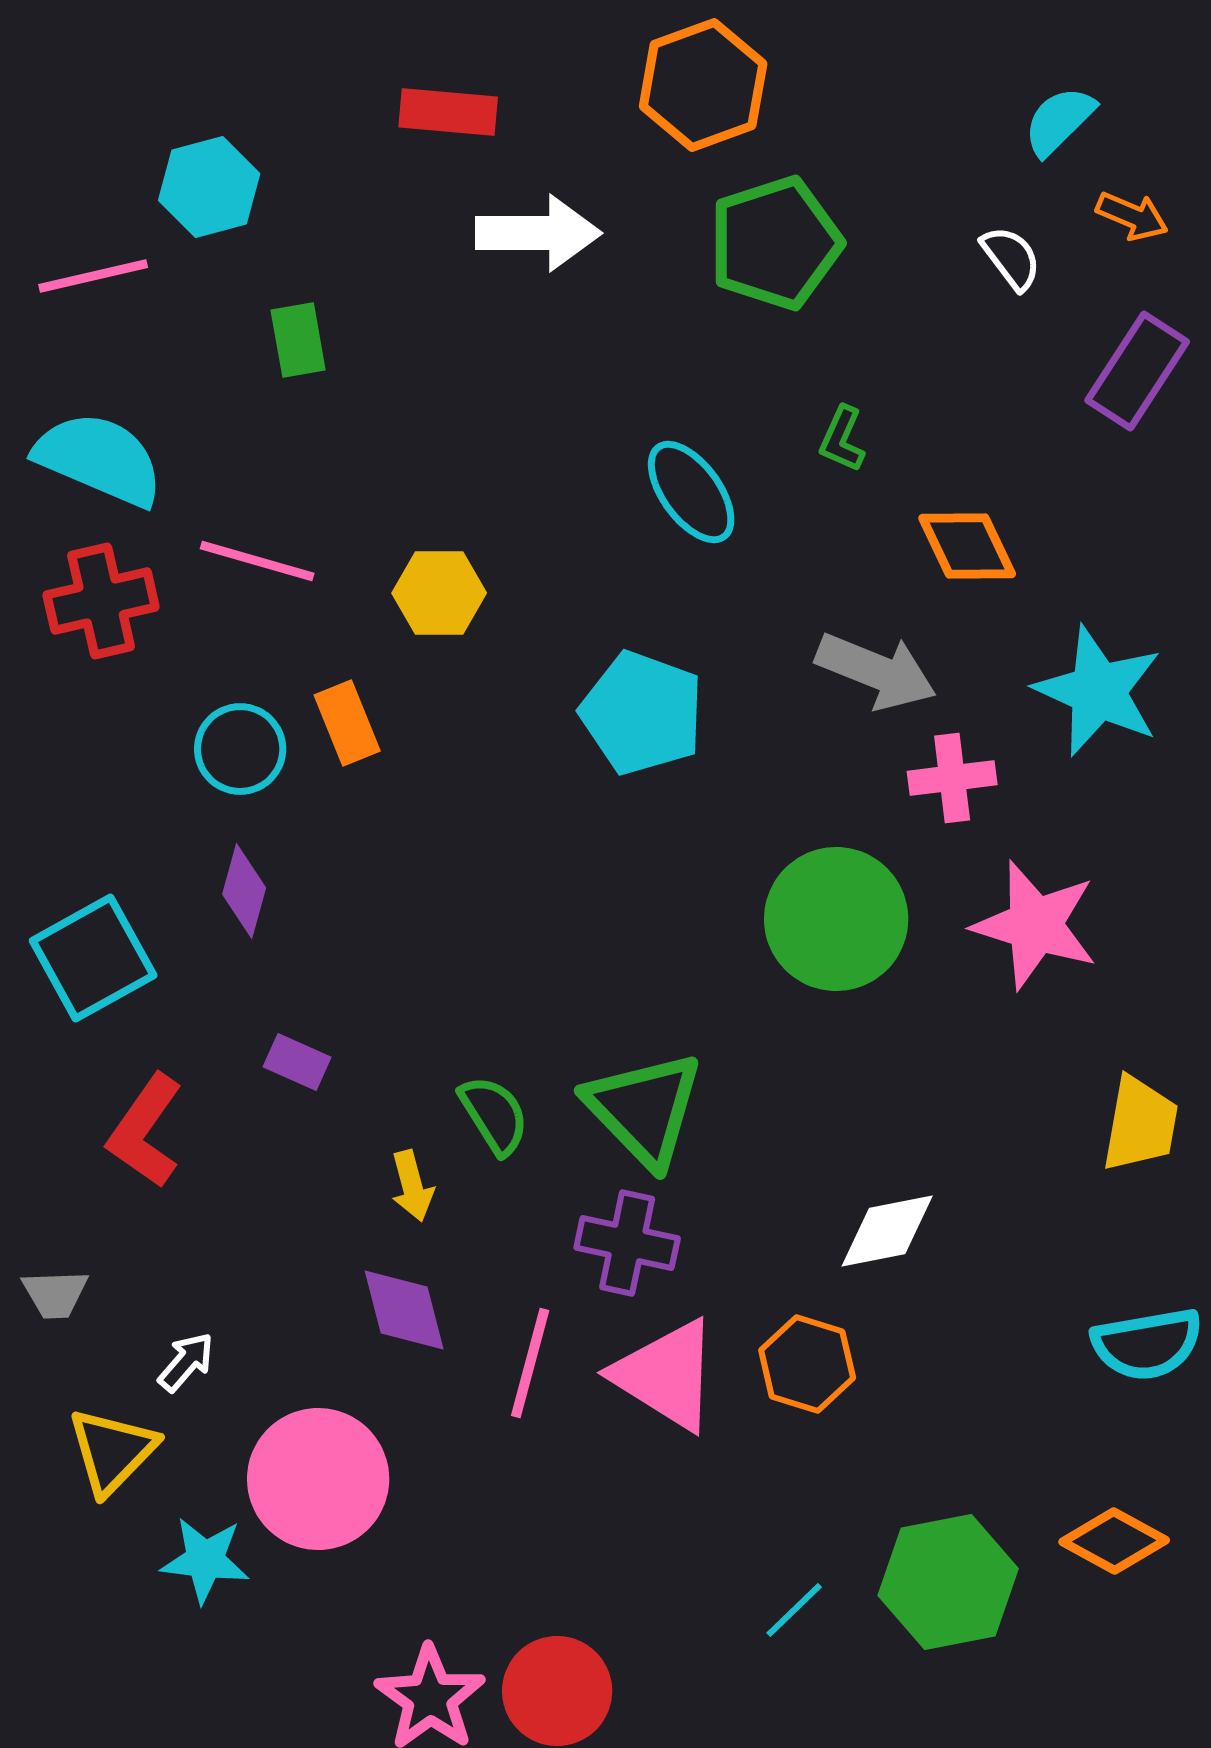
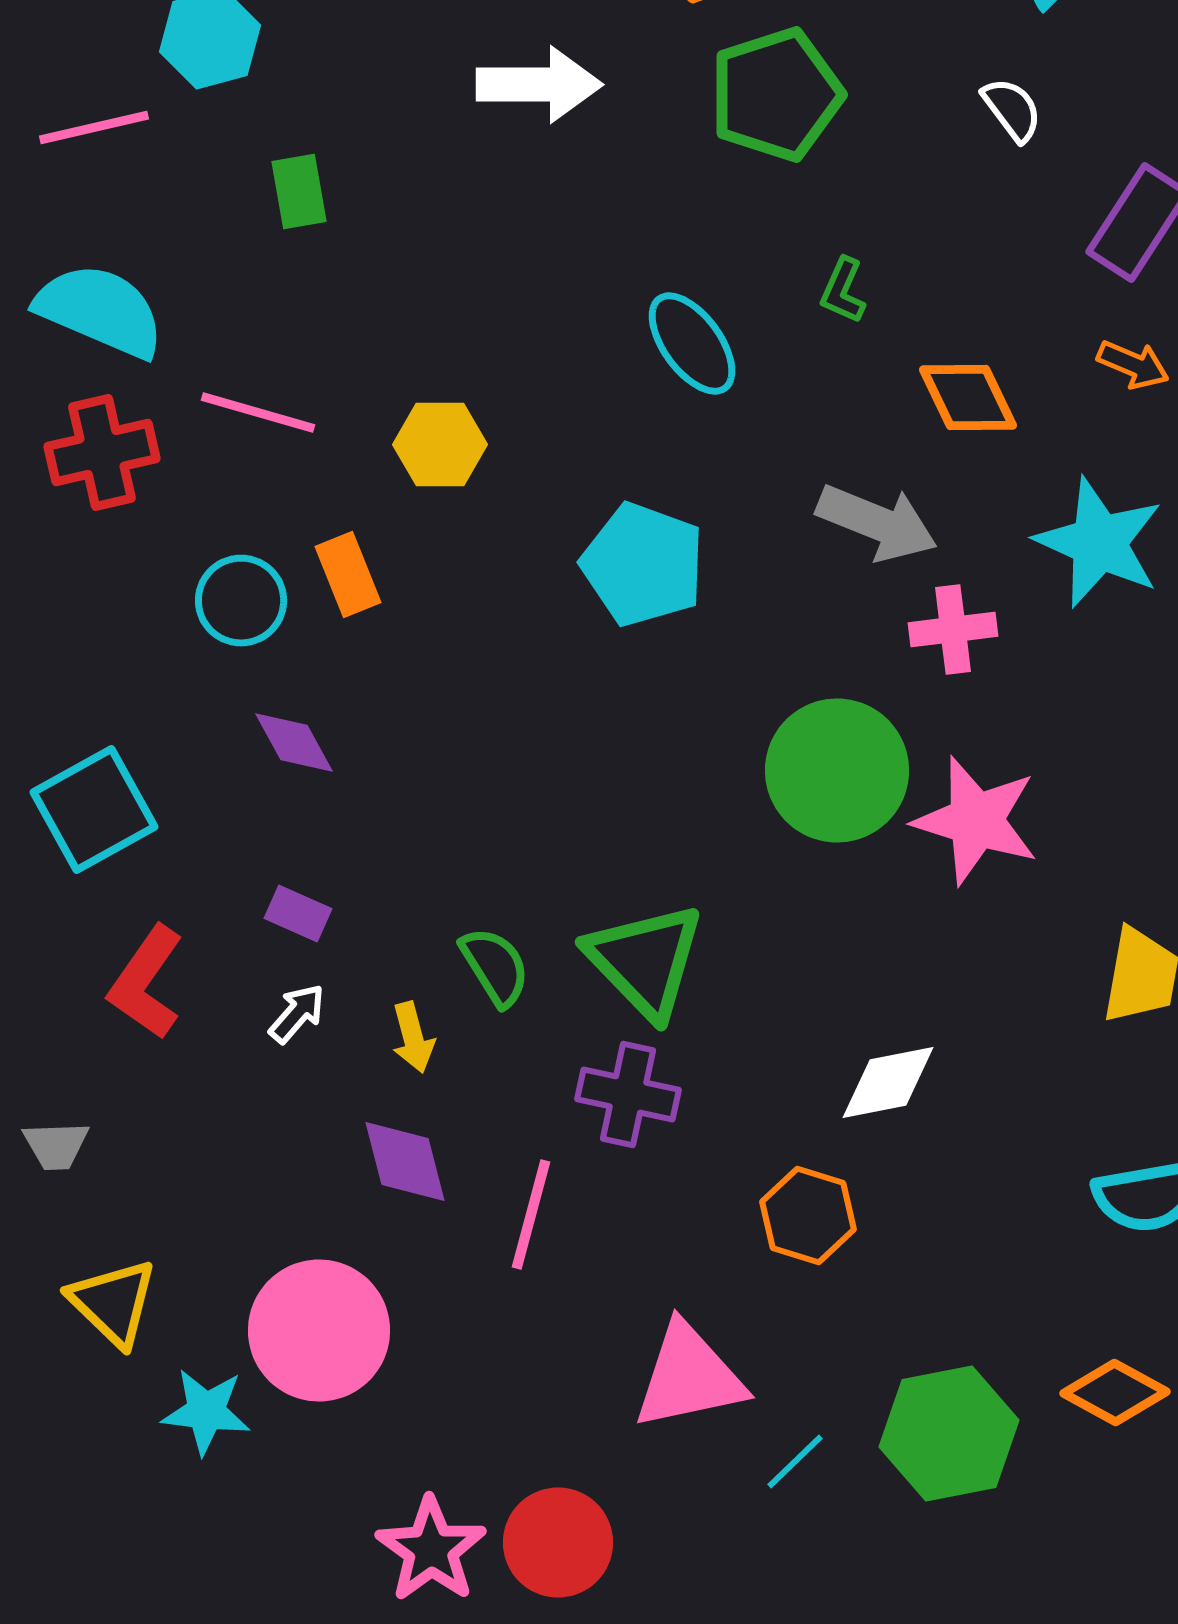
orange arrow: (1132, 216) -> (1133, 364), moved
purple diamond: (244, 891) -> (294, 742), moved, turned -44
pink star: (1035, 925) -> (976, 820), moved
white arrow: (186, 1362) -> (297, 1014), moved
pink triangle: (666, 1375) -> (689, 1376), moved, turned -44
yellow triangle: (112, 1451) -> (113, 1302), turned -30

